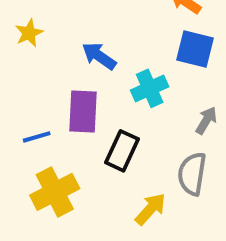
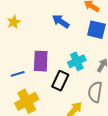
blue arrow: (99, 56) -> (61, 21), moved
cyan cross: (150, 88) -> (77, 61), moved

